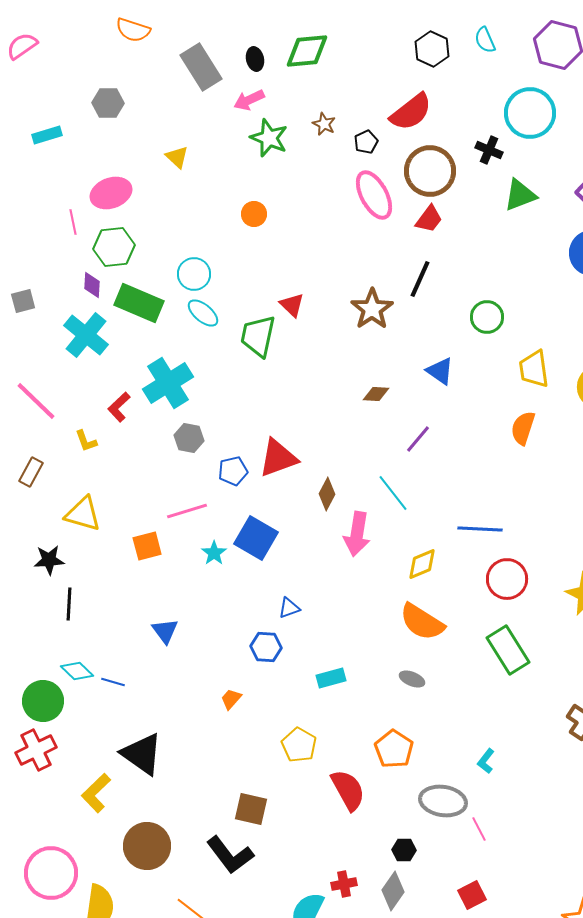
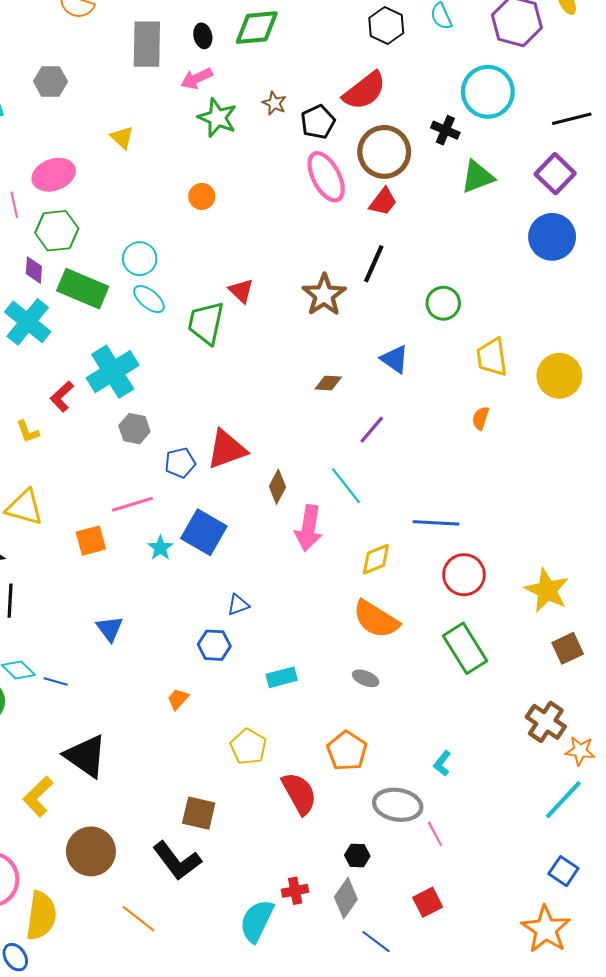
gray rectangle: (201, 67) -> (147, 44), turned 33
black pentagon: (366, 142) -> (318, 122), size x1.4
orange semicircle: (523, 428) -> (481, 418), size x0.7

